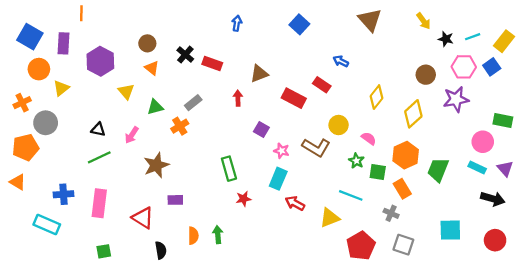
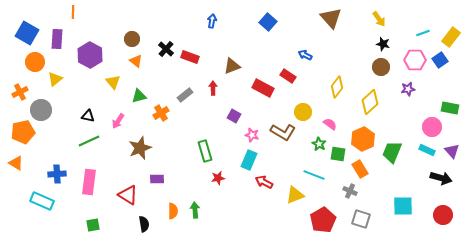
black star: (446, 39) -> (383, 44), moved
purple star: (456, 99) -> (408, 89), size x0.6
gray rectangle: (193, 103) -> (185, 95), moved

